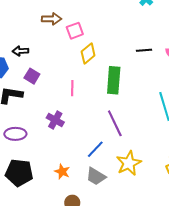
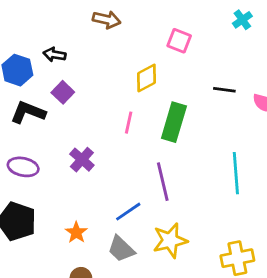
pink square: (75, 31) -> (179, 41), moved, turned 30
pink line: (72, 88) -> (129, 123), moved

